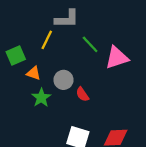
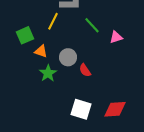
pink triangle: (117, 58) -> (116, 37), size x0.6

